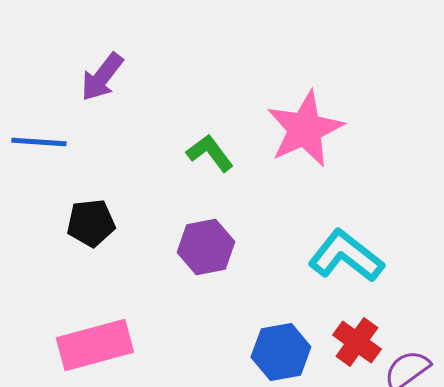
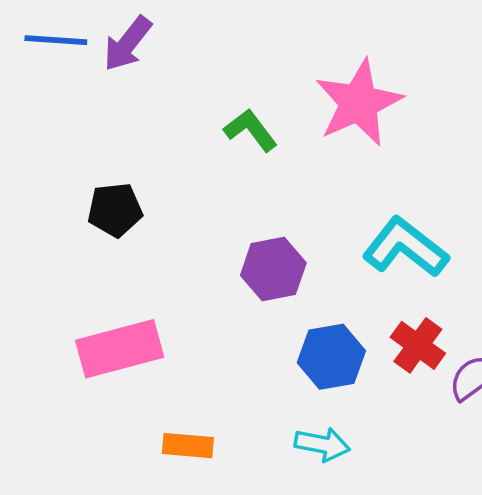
blue line: (39, 142) -> (56, 40), moved
purple hexagon: (206, 247) -> (273, 269), moved

